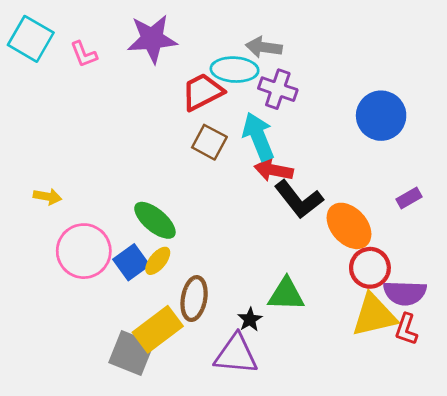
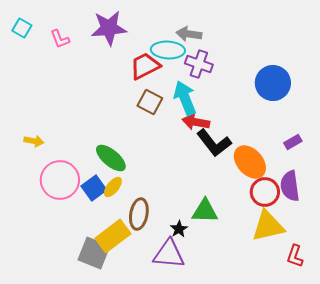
cyan square: (31, 39) -> (22, 28), size x0.6
purple semicircle: (405, 293) -> (290, 186), moved, turned 80
red L-shape: (406, 329) -> (295, 256), moved

